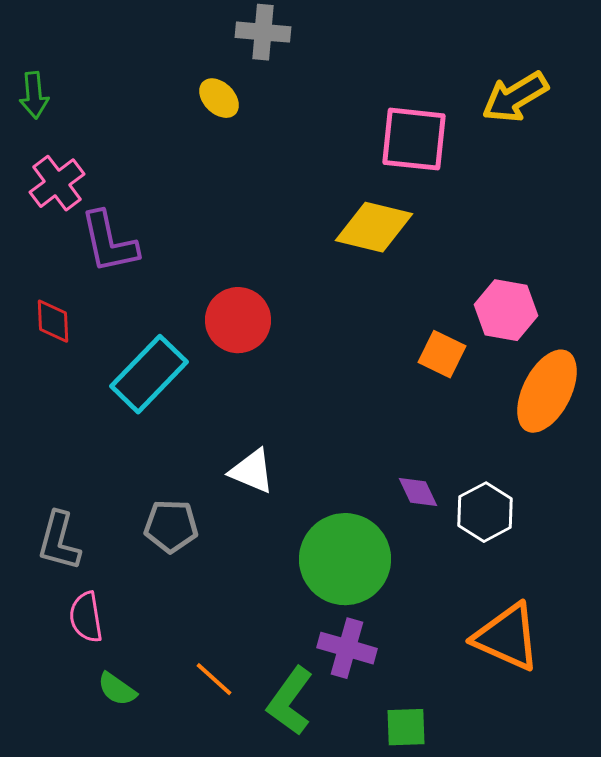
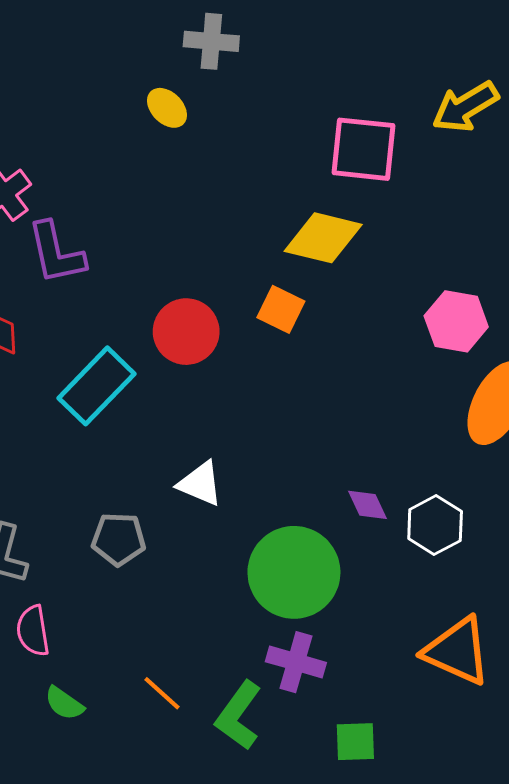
orange square: (442, 354) -> (281, 309), moved

